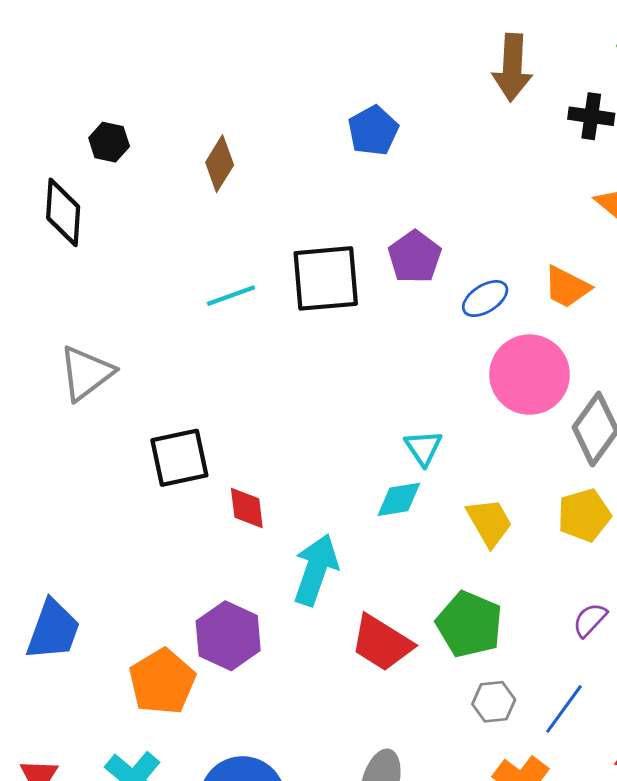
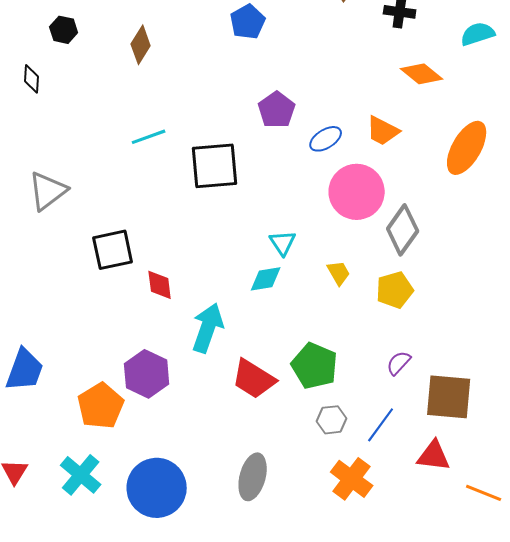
black diamond: (63, 212) -> (32, 79), size x0.6
black square: (326, 278) -> (215, 166), moved
yellow trapezoid: (489, 522) -> (339, 273), moved, size x0.7

